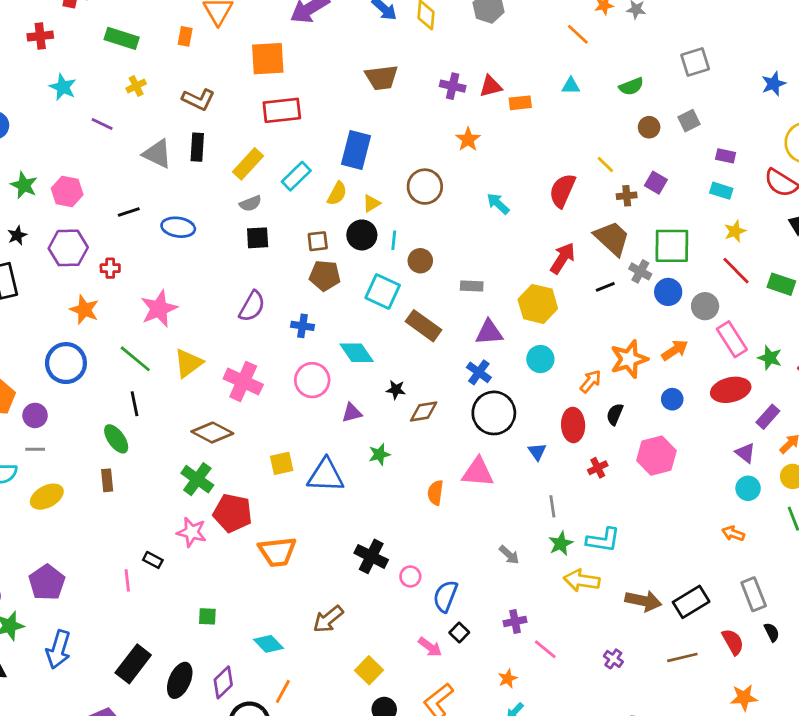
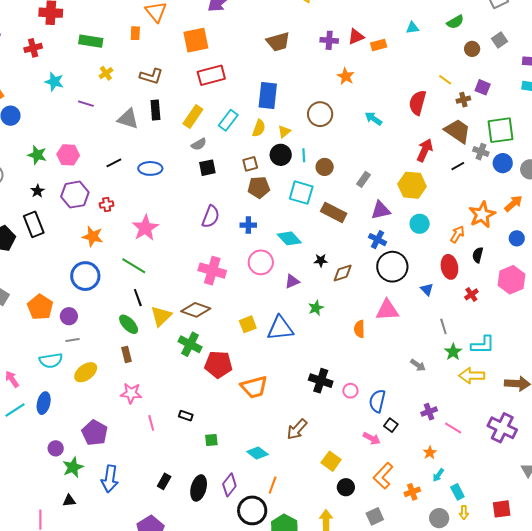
gray rectangle: (472, 286) -> (363, 179), turned -49
yellow triangle: (188, 363) -> (161, 316), moved
pink star: (192, 532) -> (131, 393), moved
black rectangle: (153, 560) -> (186, 416), moved
purple cross: (613, 659) -> (502, 428), size x2.0
black rectangle: (133, 664) -> (164, 481), size x0.6

